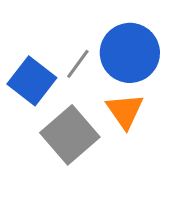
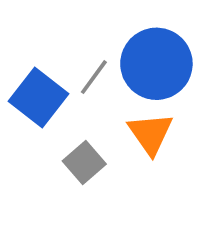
gray square: (70, 135) -> (84, 162), size x0.6

